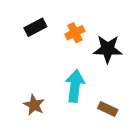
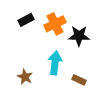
orange cross: (75, 33) -> (55, 24), size x1.5

